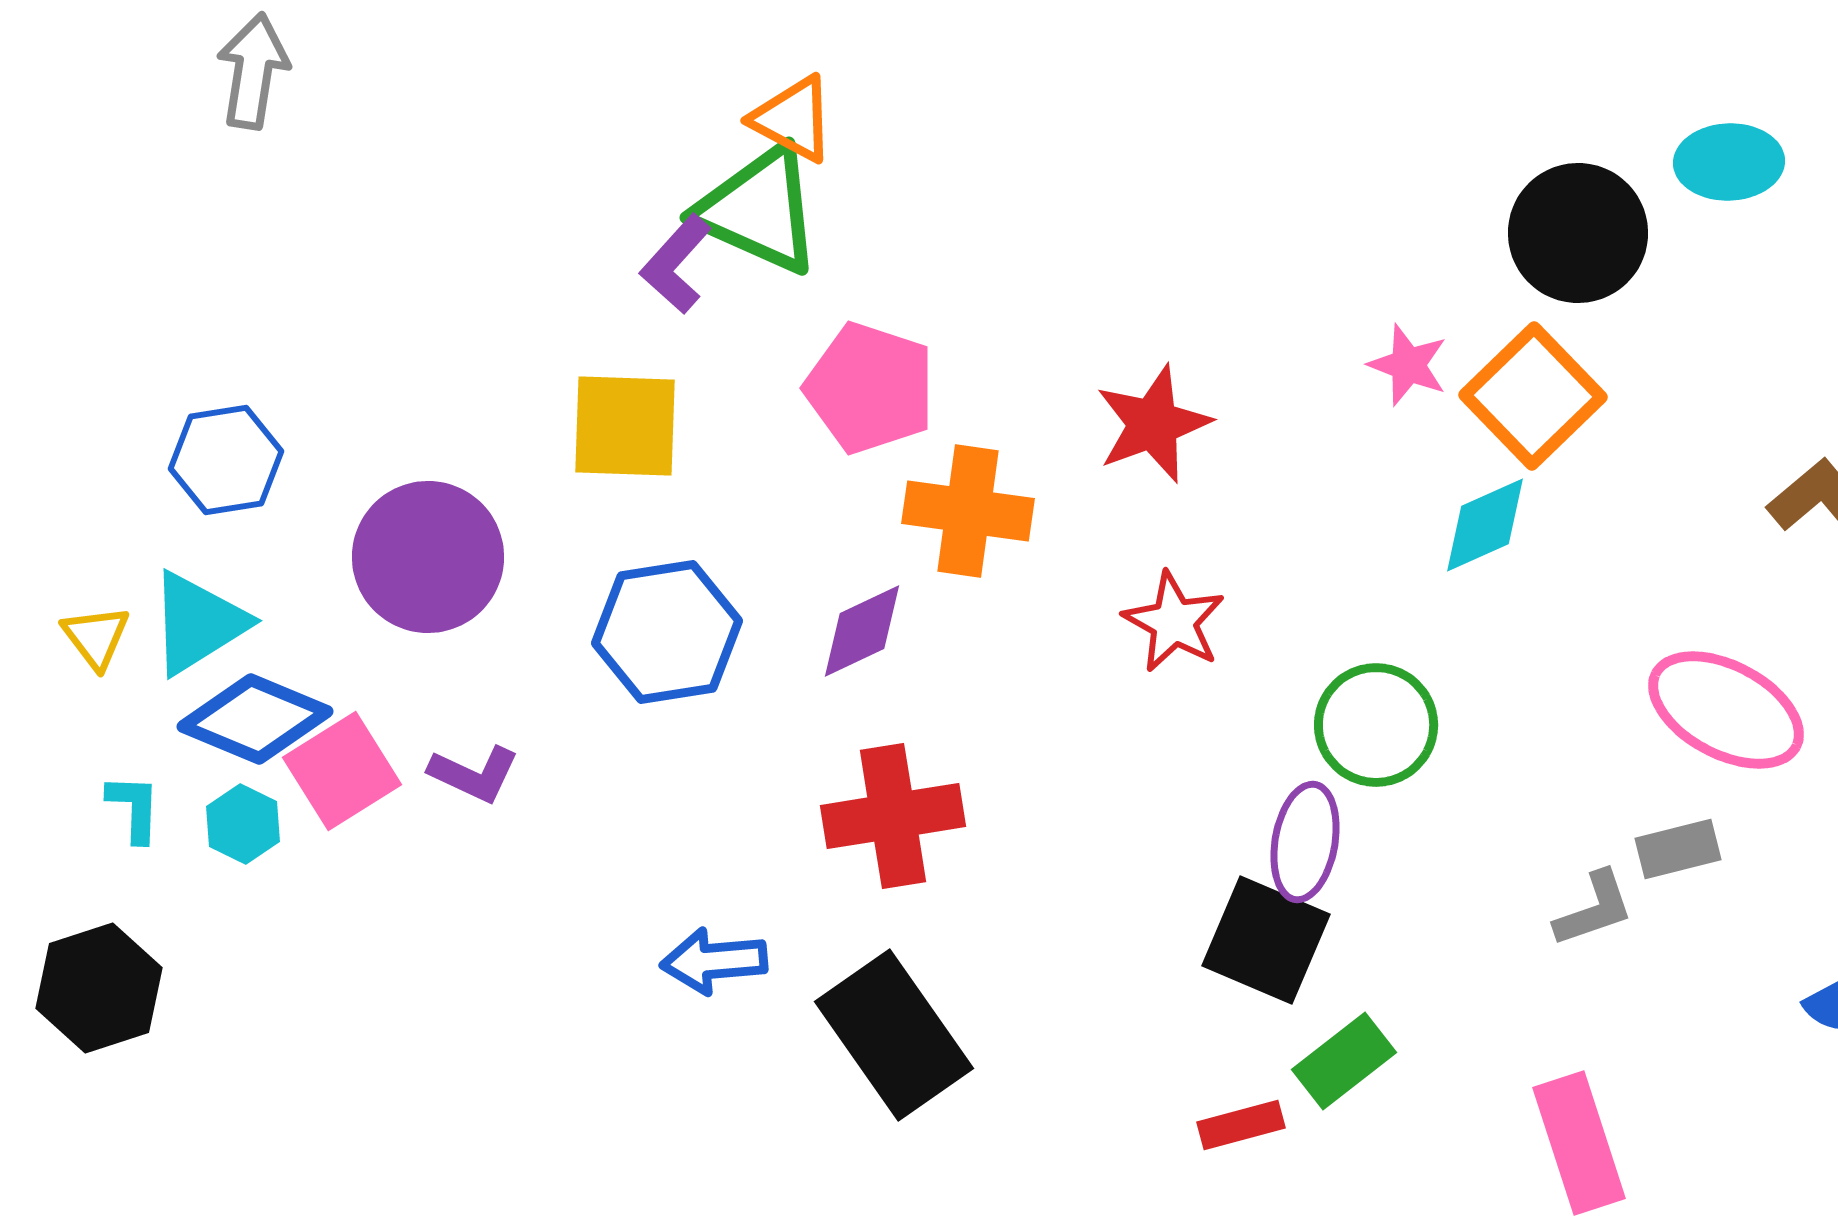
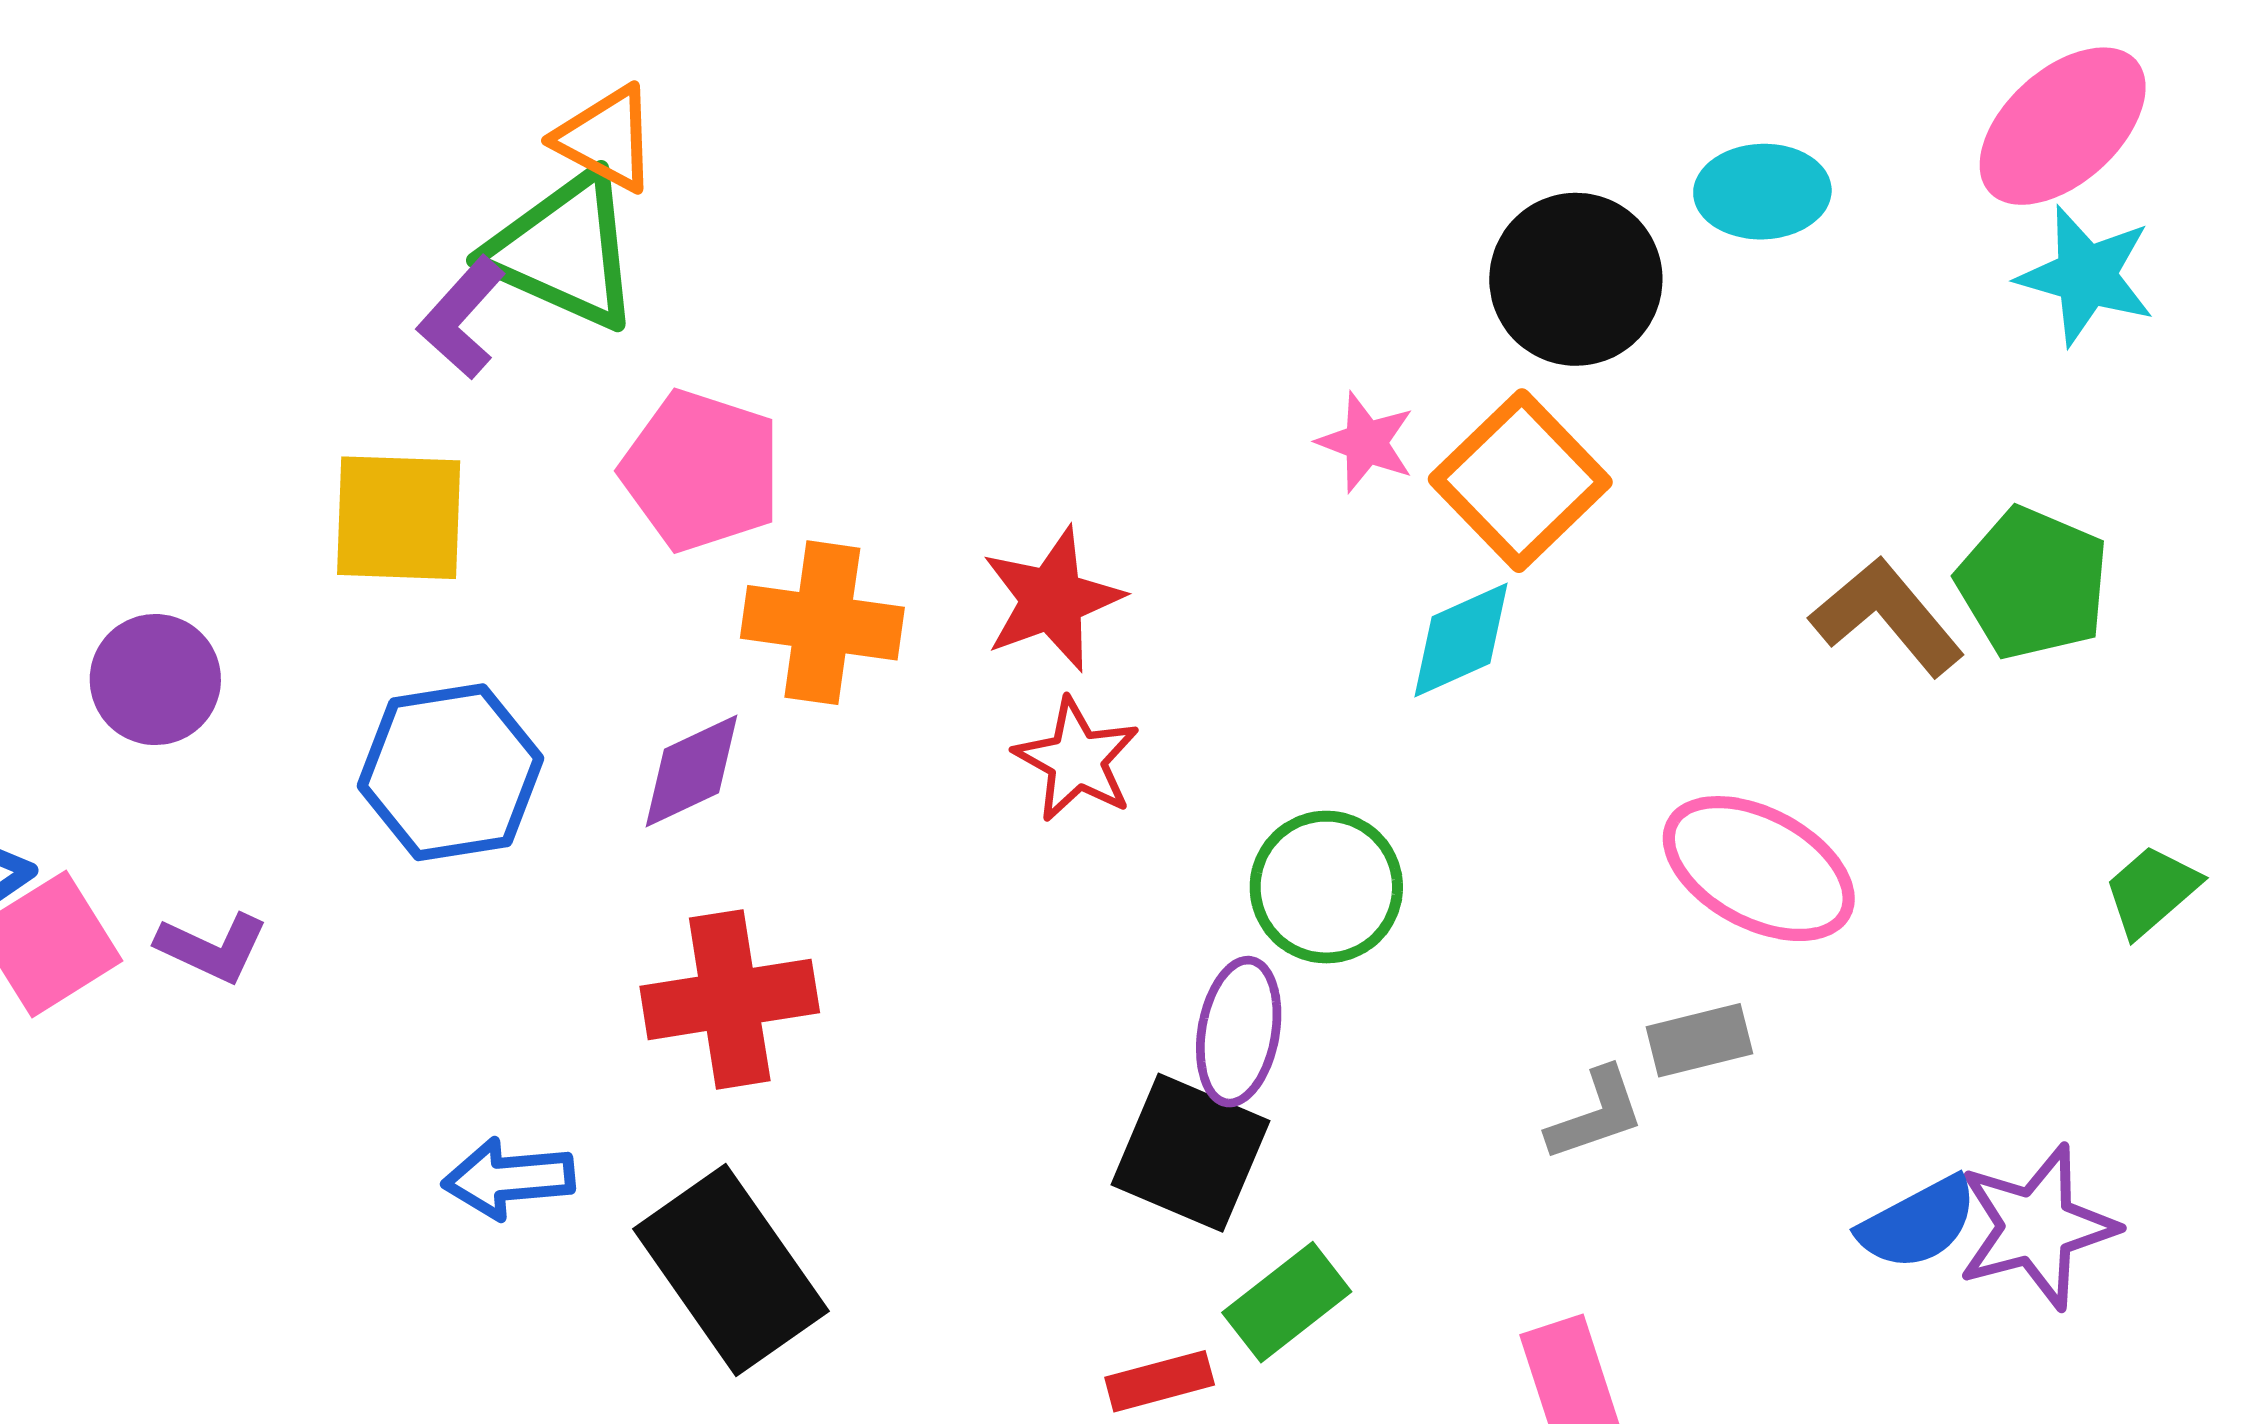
red star: (1153, 424) -> (1052, 599), moved
purple circle: (428, 557) -> (155, 680), size x0.7

